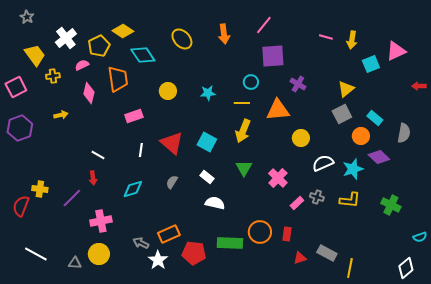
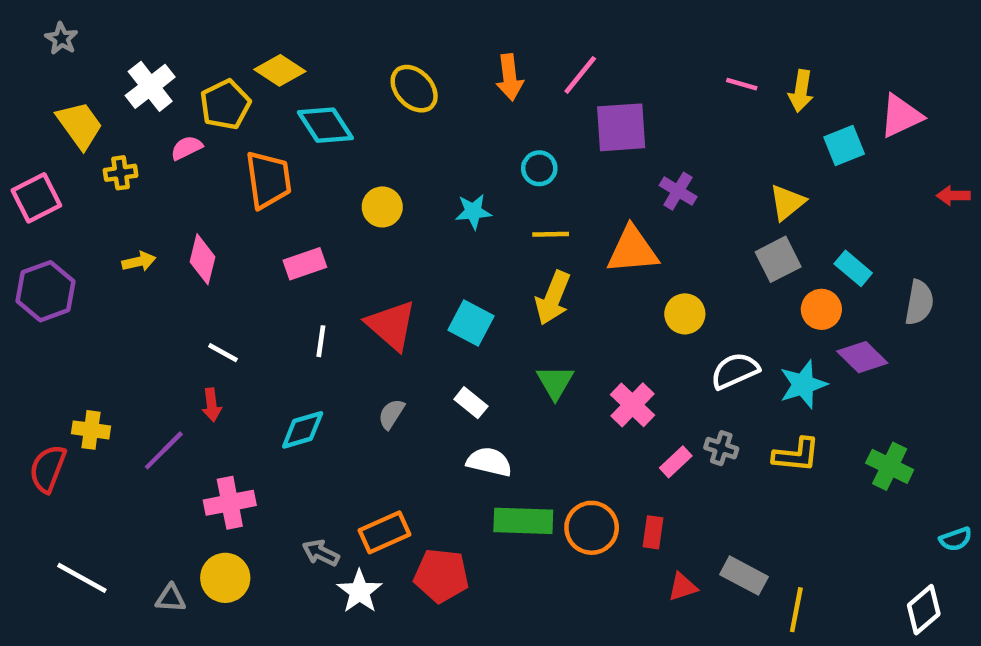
pink line: (264, 25) -> (580, 75), moved
cyan circle: (251, 82) -> (539, 168), moved
pink diamond: (89, 93) -> (202, 259), moved
green rectangle: (230, 243) -> (523, 521), moved

